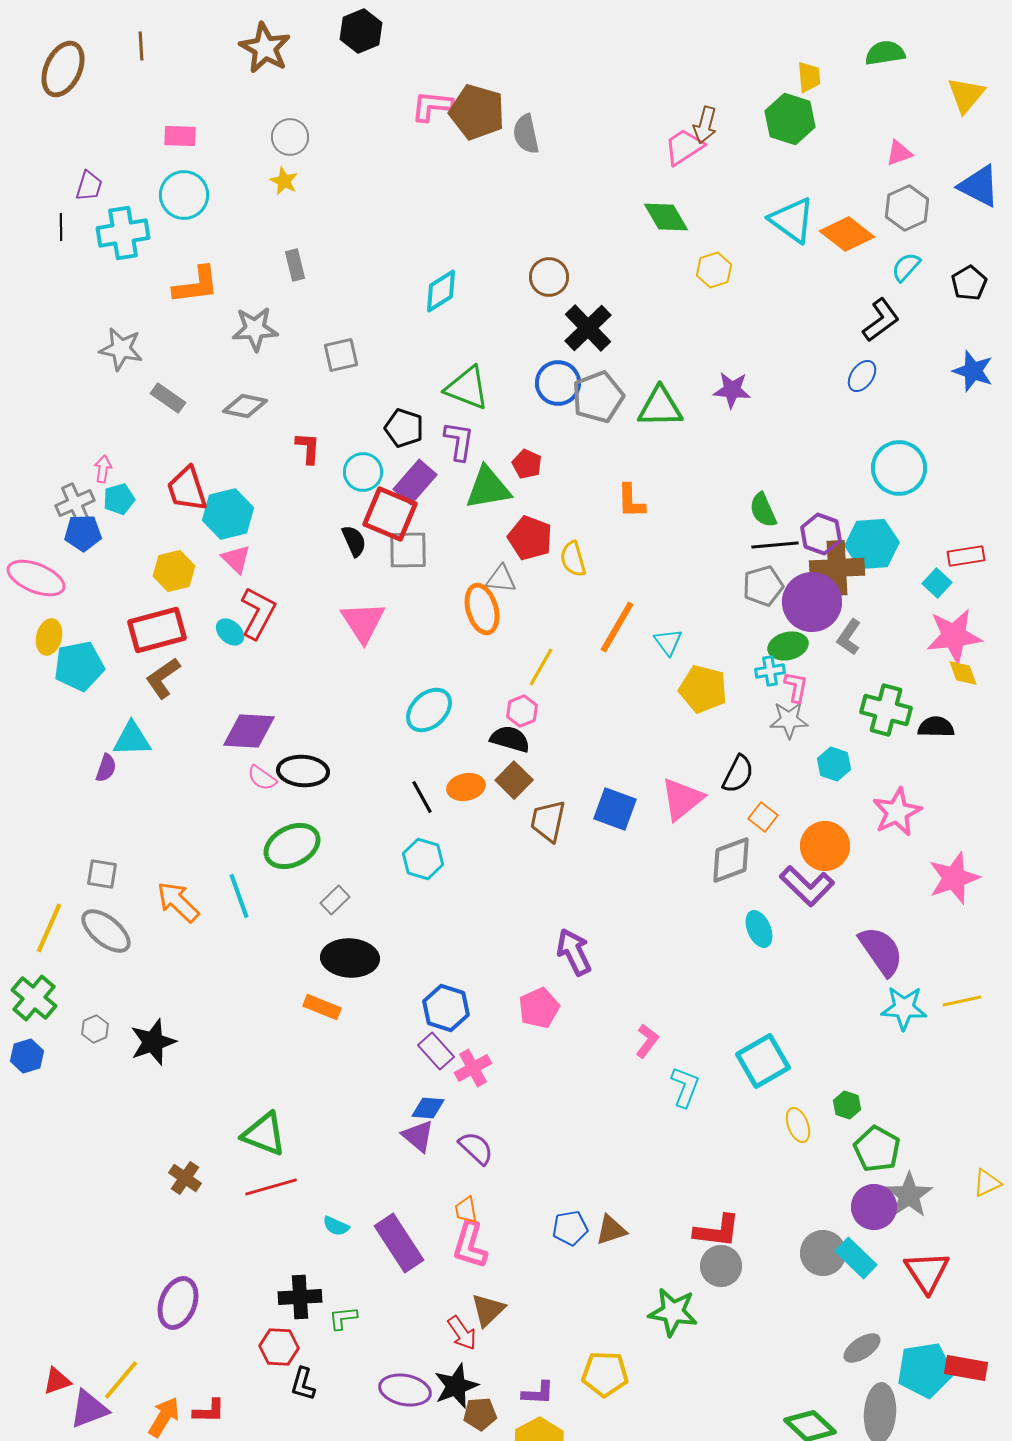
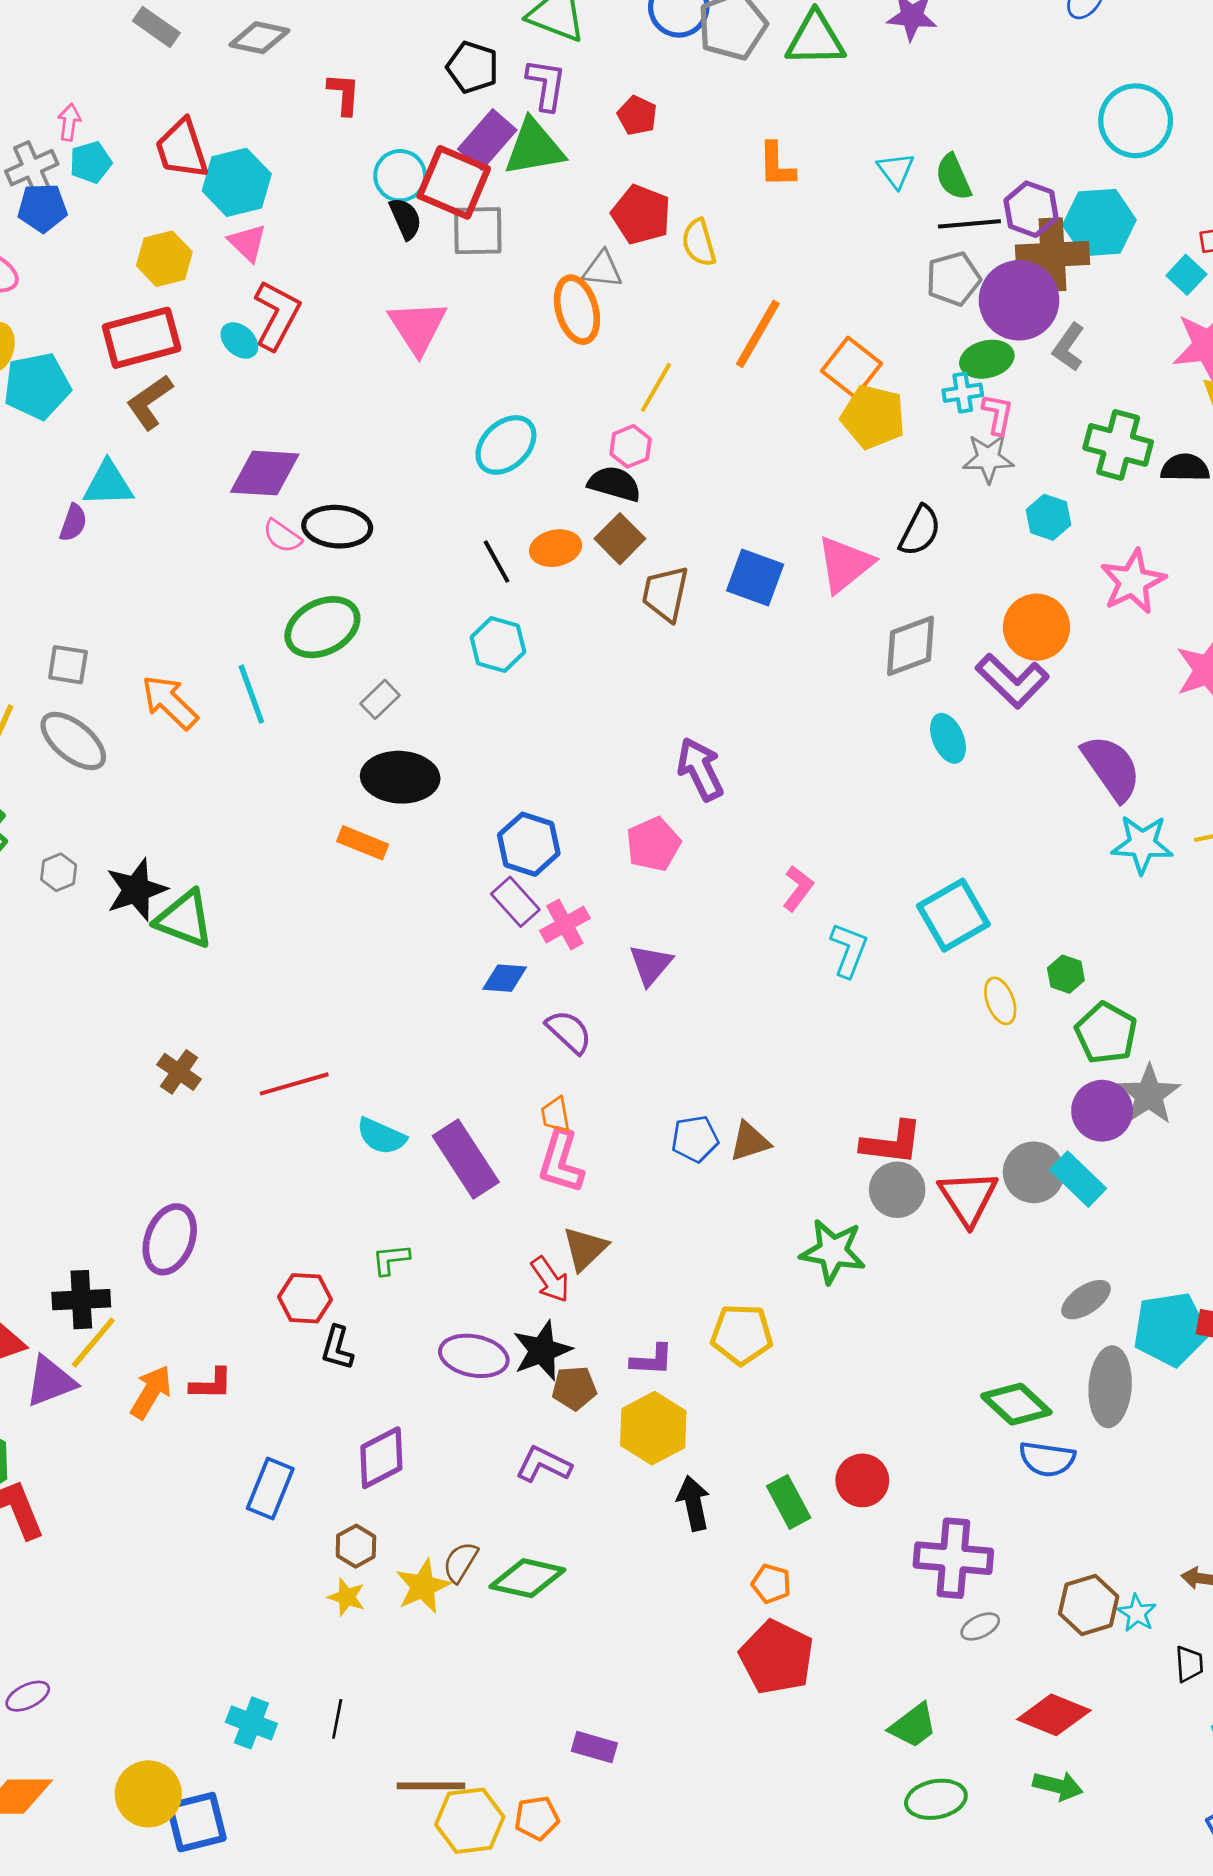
cyan circle: (363, 472) -> (400, 176), moved
green triangle: (488, 488) -> (534, 148), moved
cyan triangle: (668, 642) -> (896, 170), moved
orange square: (763, 817) -> (852, 367), moved, size x1.5
green triangle: (264, 1134) -> (184, 919), moved
purple triangle: (418, 1136) -> (651, 965), moved, turned 30
cyan semicircle: (336, 1226) -> (381, 1136), size x1.4
red triangle: (927, 1272) -> (968, 1198), moved
black cross: (300, 1297) -> (81, 1300), moved

